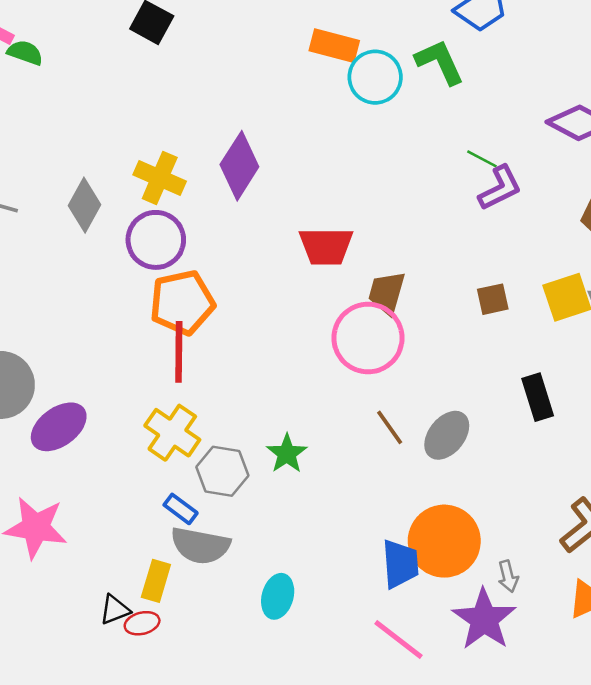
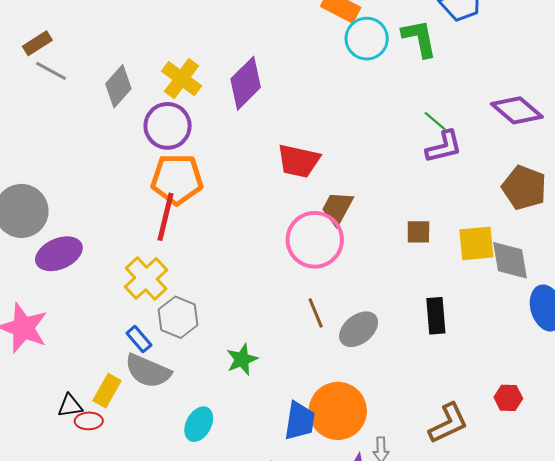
green star: (287, 454) -> (242, 359), moved

